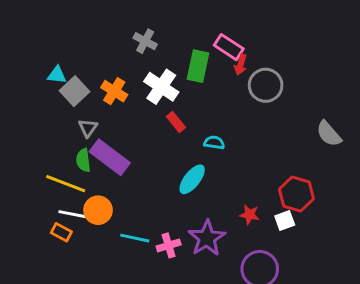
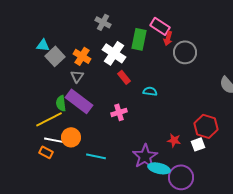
gray triangle: (88, 128) -> (77, 76), moved
cyan ellipse: (192, 179) -> (159, 168), moved, turned 65
yellow line: (66, 184) -> (49, 119), turned -48
pink cross: (169, 245) -> (119, 112), moved

